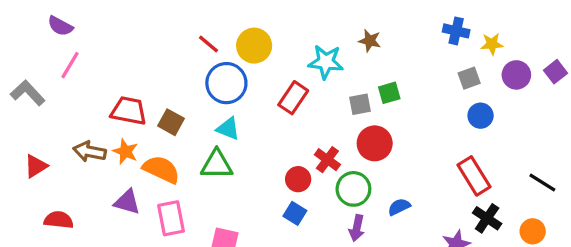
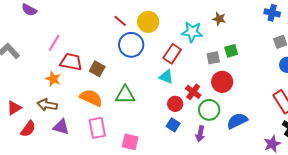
pink line: (70, 65) -> (54, 43), moved
cyan triangle: (228, 129) -> (166, 77), moved
brown arrow: (90, 151) -> (47, 105), moved
orange star: (125, 151) -> (53, 79), moved
red triangle: (36, 166) -> (14, 108), moved
purple triangle: (127, 202) -> (61, 127), moved
blue semicircle: (399, 207) -> (237, 121), size x1.5
red semicircle: (59, 220) -> (28, 129), turned 120
purple arrow: (357, 228) -> (200, 134), moved

